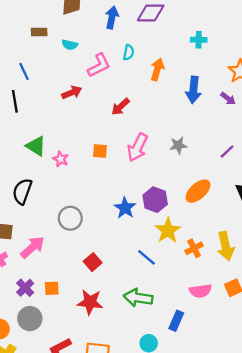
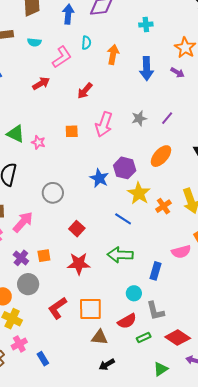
purple line: (227, 151) -> (167, 118), moved
pink semicircle: (200, 291) -> (181, 252), moved

